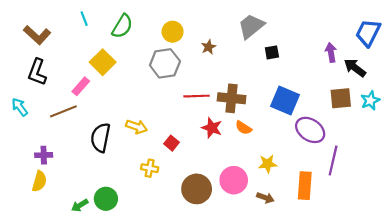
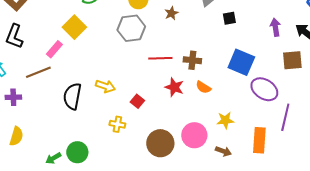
purple arrow: (331, 52) -> (275, 27), moved
brown cross: (232, 98) -> (192, 60), size x0.7
purple cross: (44, 155) -> (13, 97), moved

